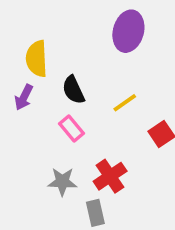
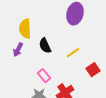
pink rectangle: (72, 128) -> (44, 76), moved

